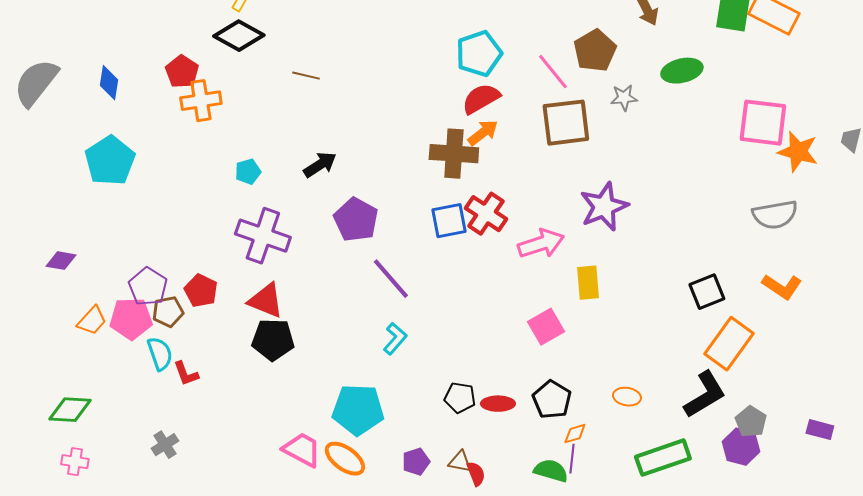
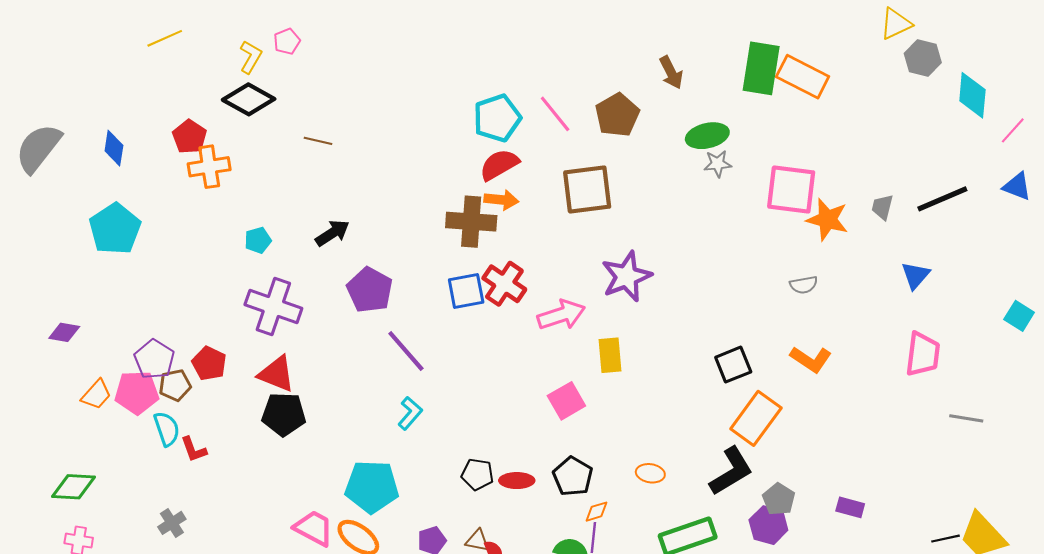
pink line: (553, 72) -> (555, 114), moved
gray star: (624, 98) -> (718, 164), moved
orange arrow: (483, 133) -> (501, 200), turned 44
gray semicircle: (775, 215) -> (804, 285), size x0.6

